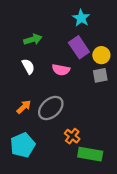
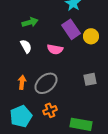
gray square: (100, 75) -> (90, 79), moved
orange arrow: (24, 107) -> (22, 82), turned -40
orange cross: (72, 136) -> (50, 110), moved, turned 32

